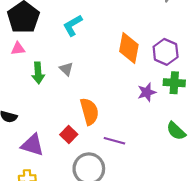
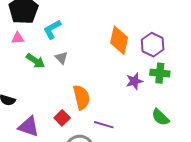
cyan L-shape: (73, 25) -> (52, 29), moved
green arrow: (38, 73) -> (35, 61), turned -54

